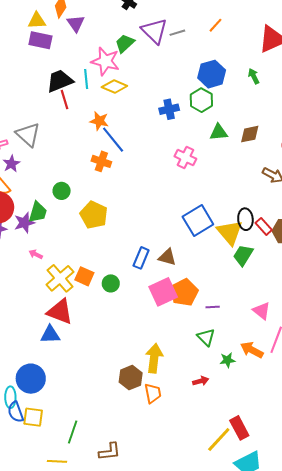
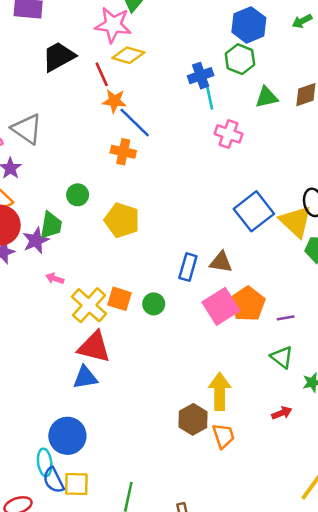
green arrow: (254, 76) -> (302, 21), turned -84
cyan line: (86, 79) -> (209, 97), moved
red line: (65, 100) -> (102, 74), moved

